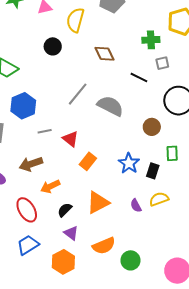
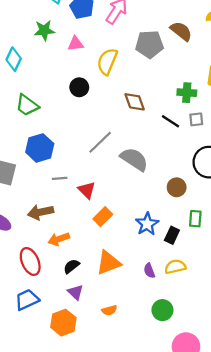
black line: (139, 78) -> (171, 121), moved
orange semicircle: (104, 246) -> (109, 310), size x0.6
green circle: (130, 260) -> (162, 310), moved

